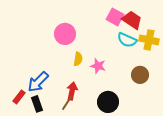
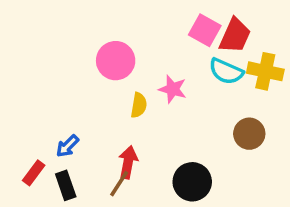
red trapezoid: (132, 20) -> (235, 36), turned 80
pink star: (98, 66) -> (173, 89), moved
blue arrow: (38, 82) -> (67, 146), size x0.6

